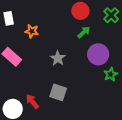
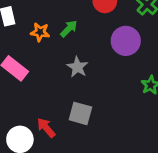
green arrow: (84, 32) -> (69, 29), moved
purple circle: (98, 54) -> (126, 41), moved

